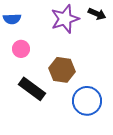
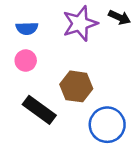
blue semicircle: (12, 19) -> (27, 28), moved

